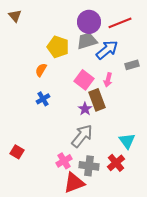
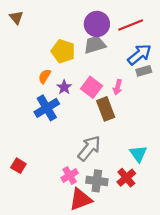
blue arrow: (107, 50) -> (139, 54), moved
blue cross: (43, 99) -> (47, 108), size x1.6
purple star: (85, 109) -> (64, 87), moved

